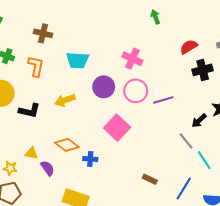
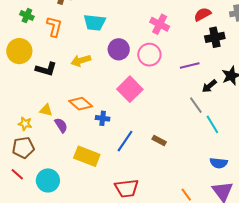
pink cross: (132, 59) -> (160, 24), moved
purple line: (163, 100) -> (190, 66), moved
blue line: (184, 189) -> (125, 141), moved

